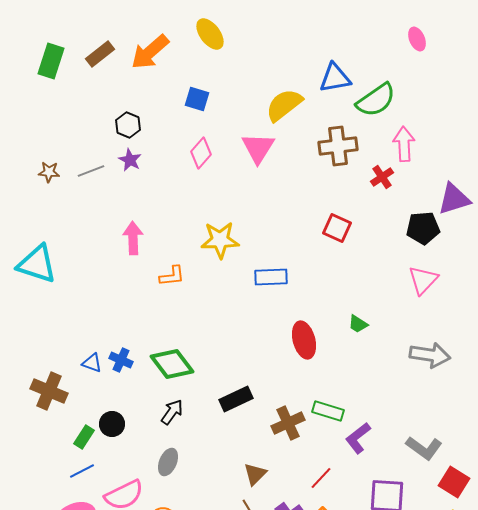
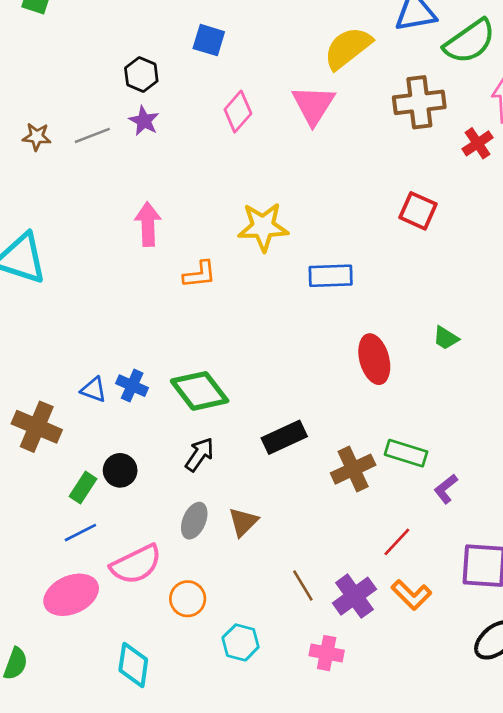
blue square: (197, 99) -> (209, 40), moved
purple L-shape: (358, 438) -> (446, 489), size x0.7
brown triangle: (255, 474) -> (243, 522), moved

